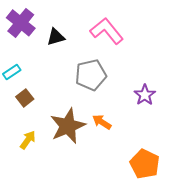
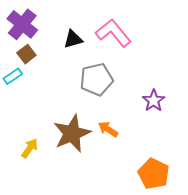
black triangle: (56, 37) -> (73, 39), moved
brown square: (25, 98) -> (26, 54), moved

